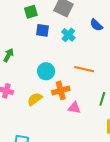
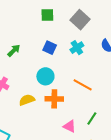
blue square: (42, 30) -> (50, 48), moved
pink triangle: (74, 108) -> (69, 126), moved

